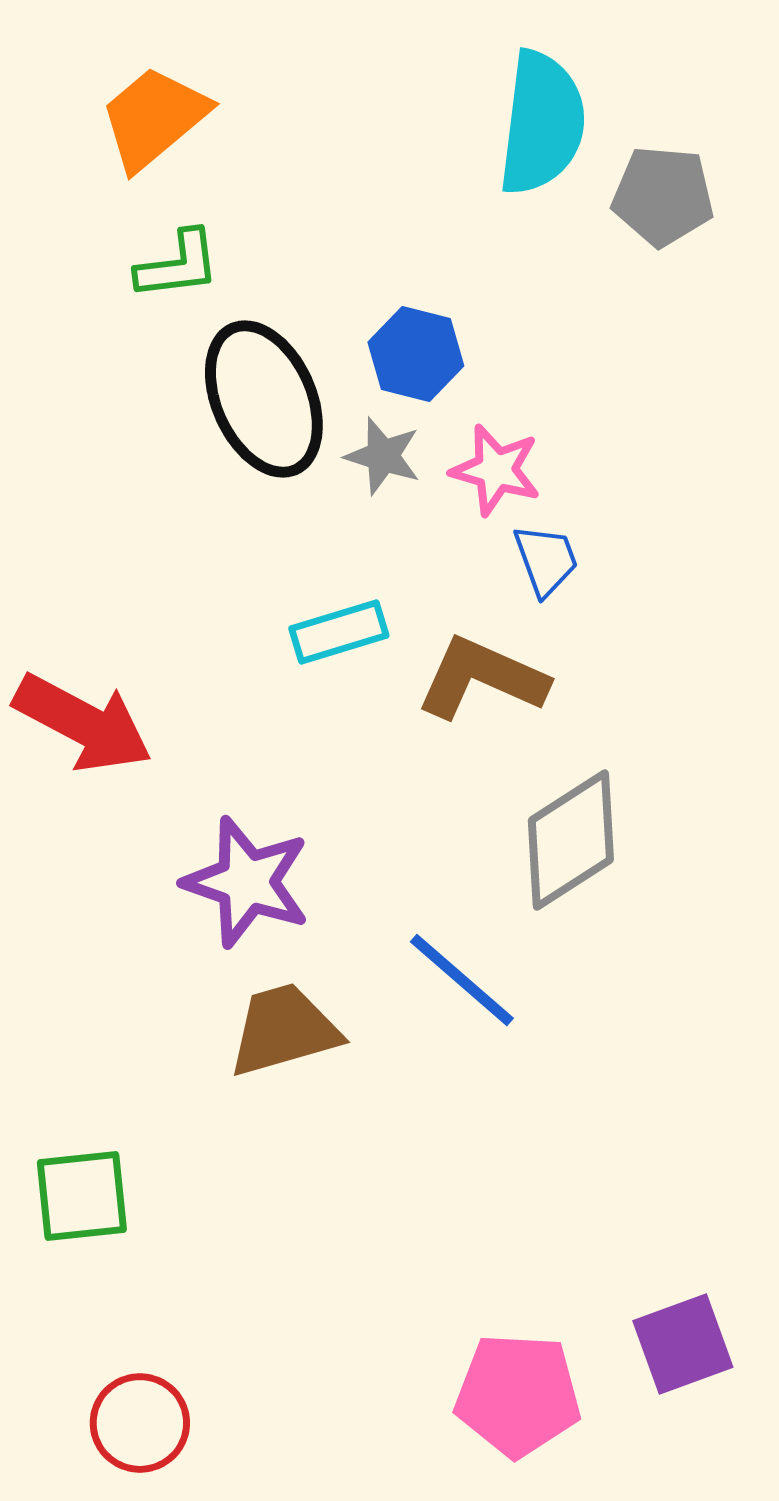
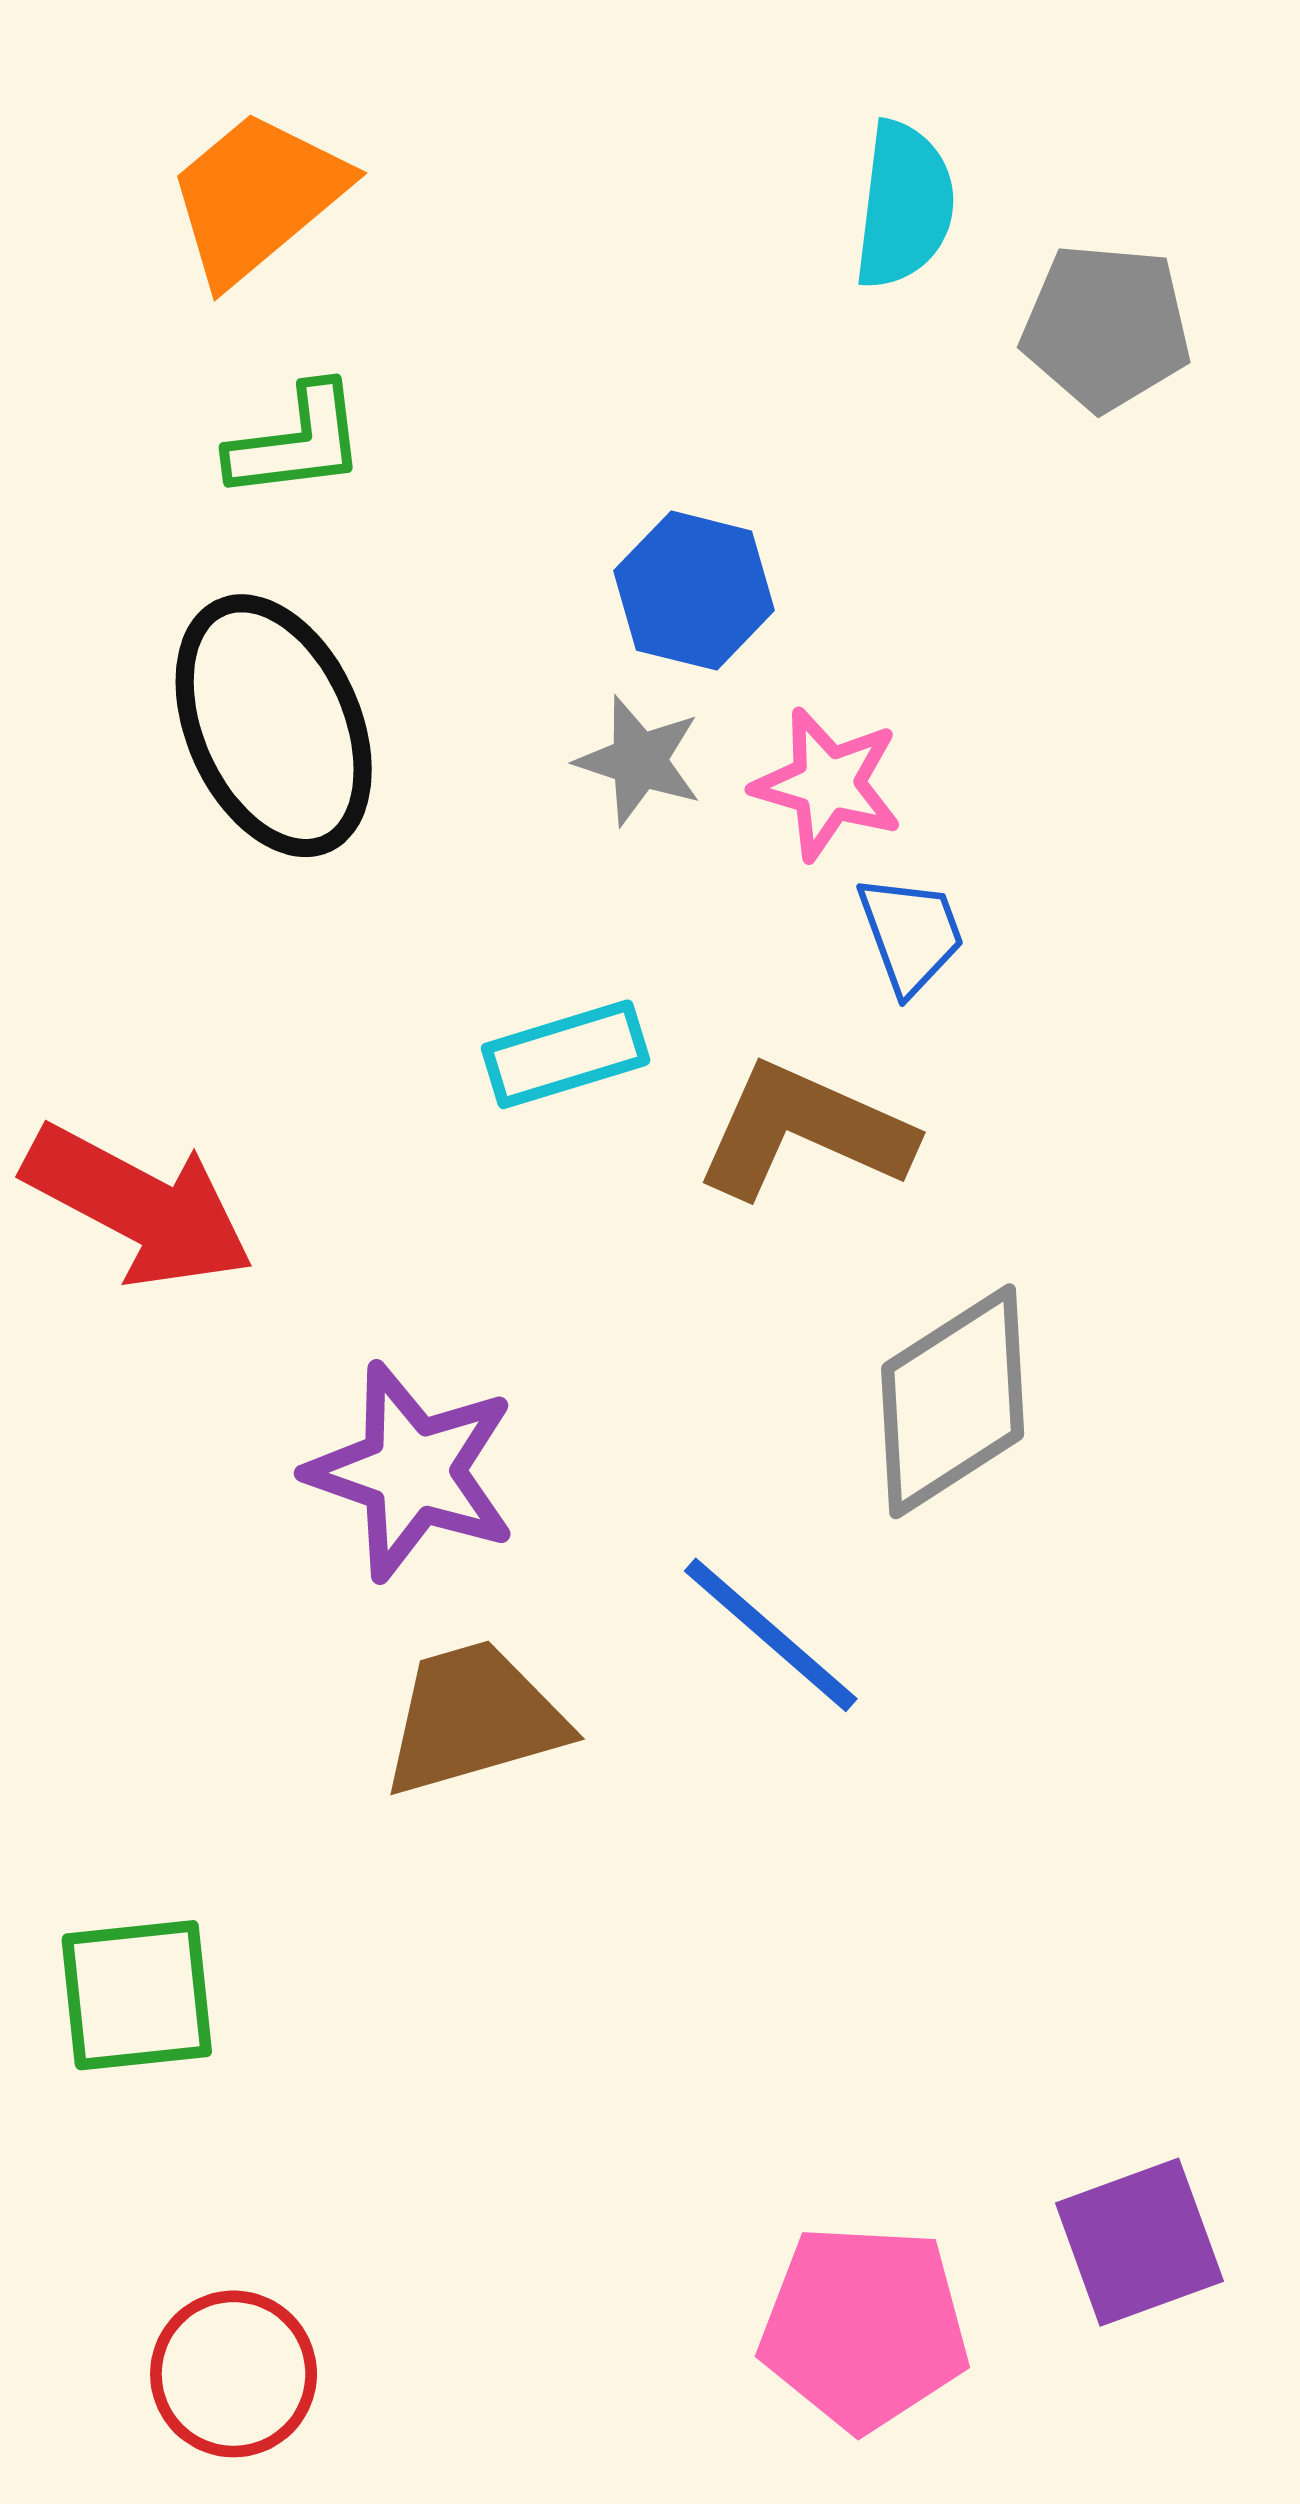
cyan semicircle: (542, 123) -> (904, 205), size x0.7
black ellipse: (264, 399) -> (274, 726), moved

